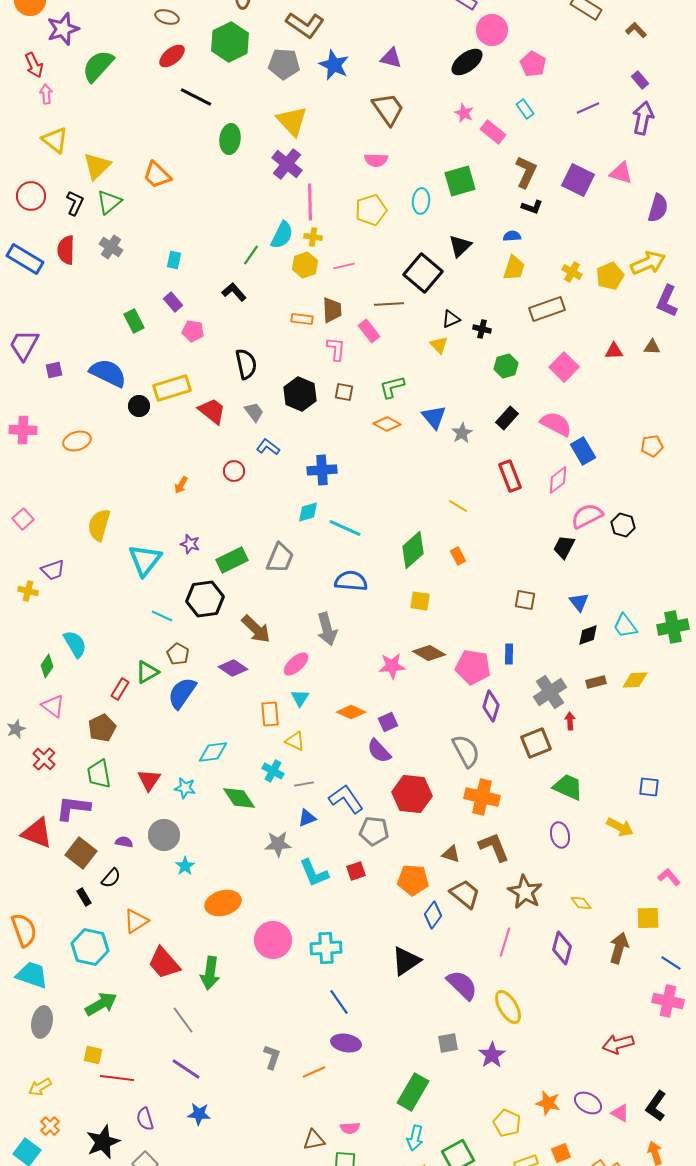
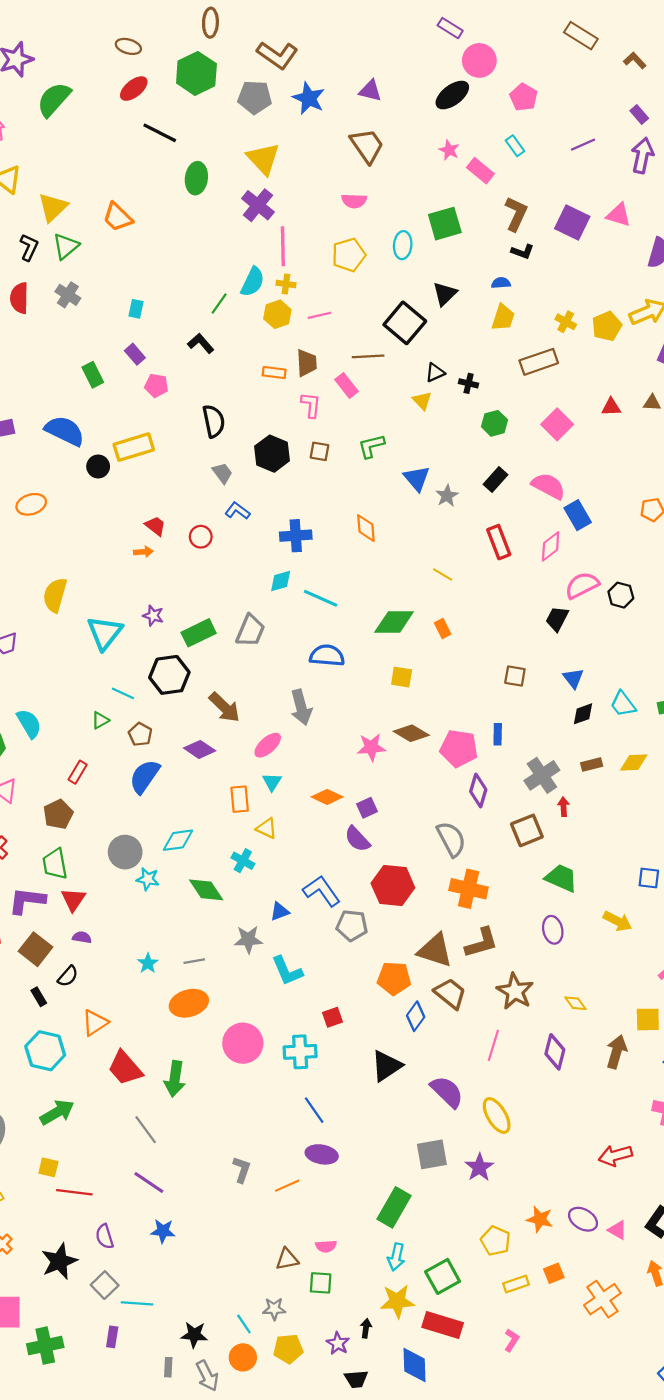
red trapezoid: (212, 411) -> (155, 526), moved, size x0.7
orange diamond: (387, 424) -> (366, 528), moved, turned 56
orange arrow: (181, 485) -> (143, 552), turned -126
green diamond: (413, 550) -> (394, 622), turned 42
green triangle: (147, 672) -> (100, 720), moved, size x0.7
red triangle: (149, 780) -> (73, 900), moved
gray line: (304, 784) -> (194, 961), moved
gray circle: (164, 835) -> (125, 852), moved
brown L-shape: (494, 847) -> (481, 943), turned 96
brown triangle: (451, 854) -> (435, 950), size x1.8
red square: (356, 871) -> (332, 1017), moved
gray square: (448, 1043) -> (432, 1154), size x1.4

